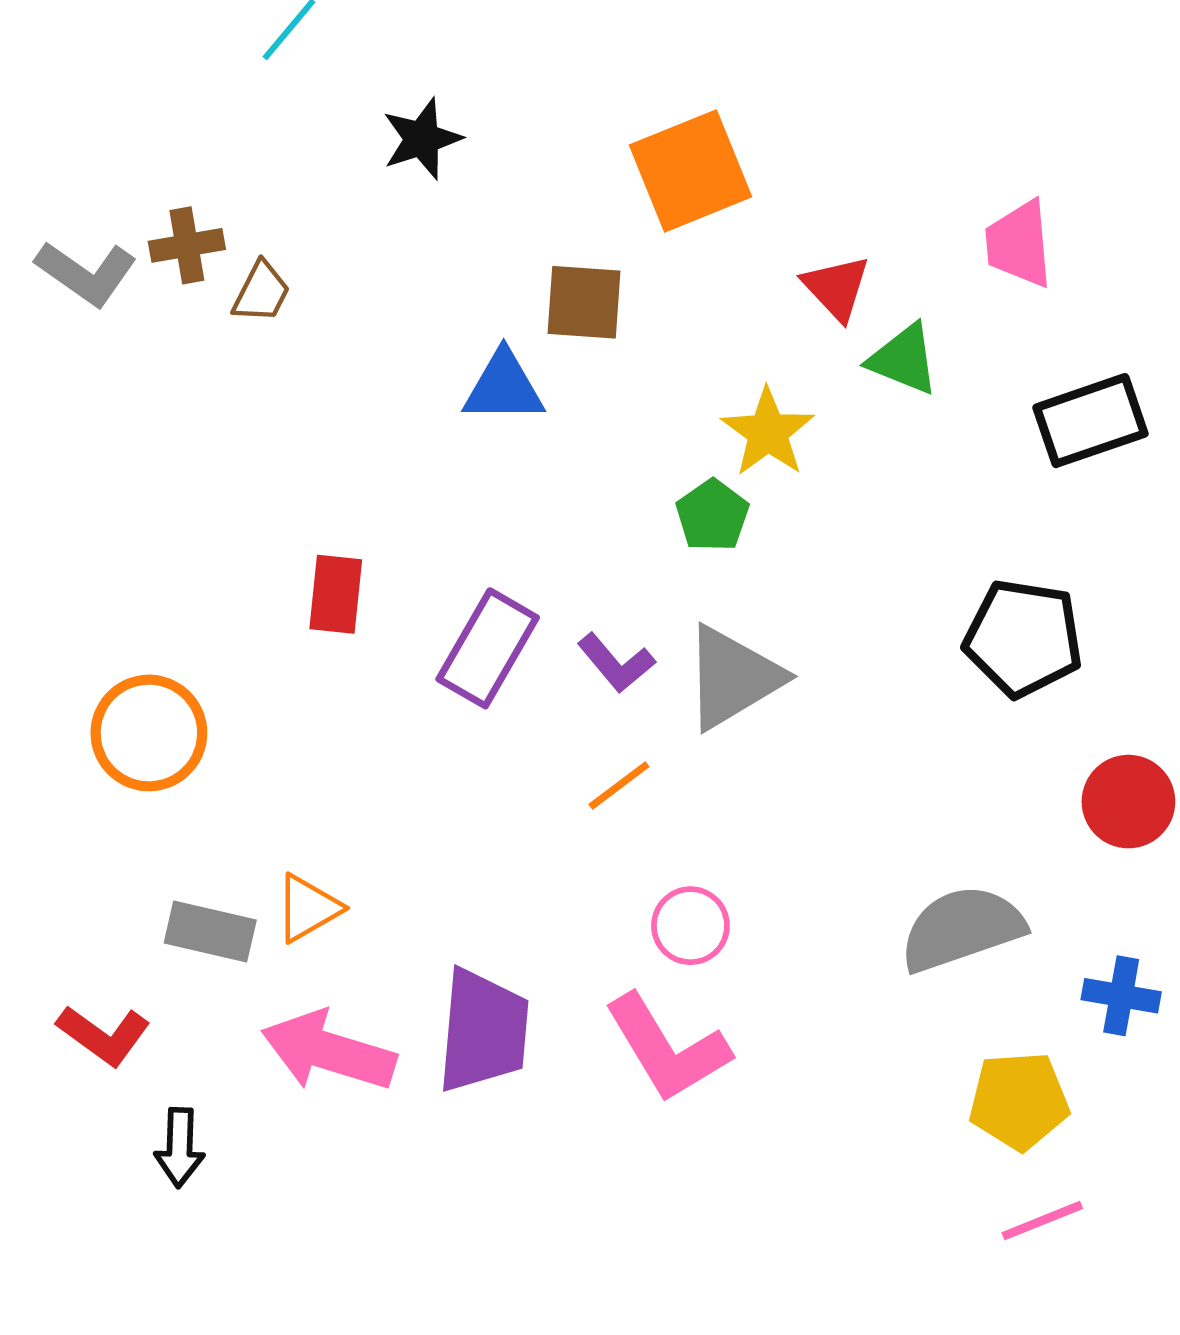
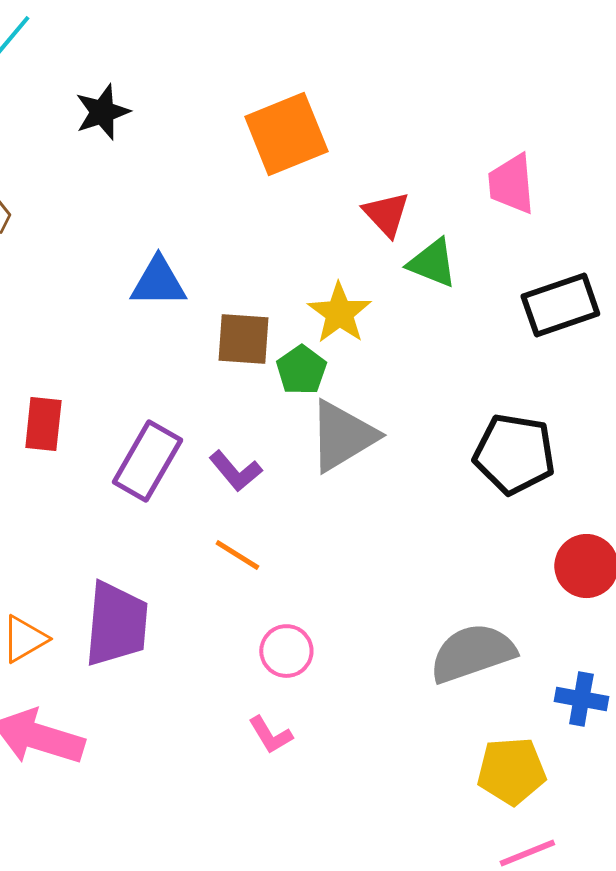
brown square: (584, 302) -> (243, 339), moved
gray triangle: (733, 678) -> (342, 436), moved
orange line: (619, 786) -> (237, 555), turned 69
purple trapezoid: (483, 1031) -> (116, 624), moved
pink L-shape: (667, 1048) -> (270, 735), size x0.5

